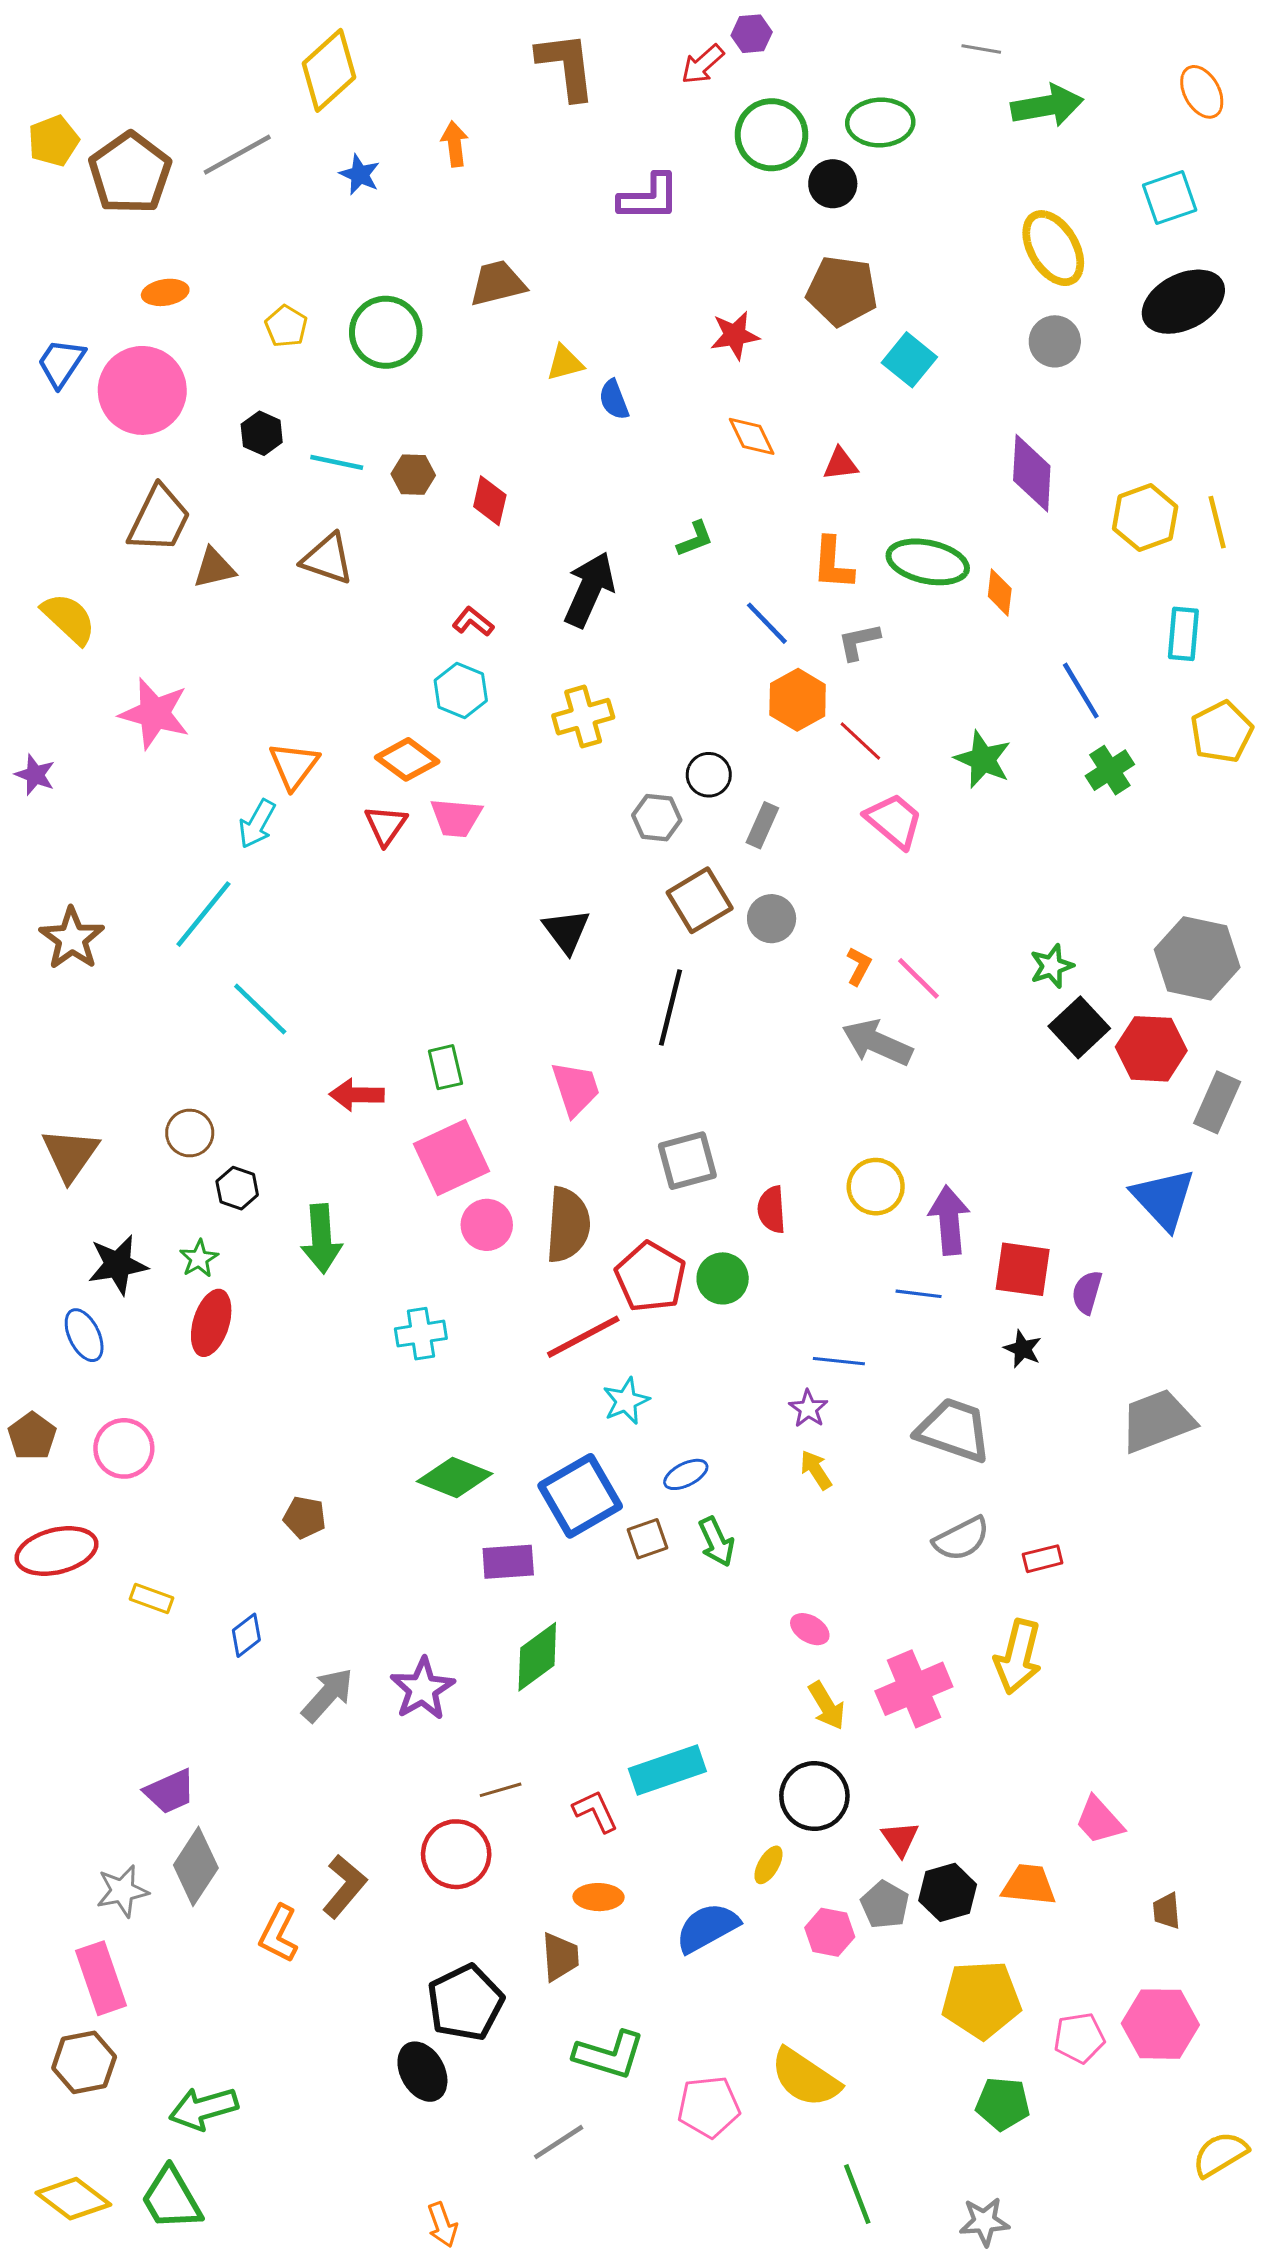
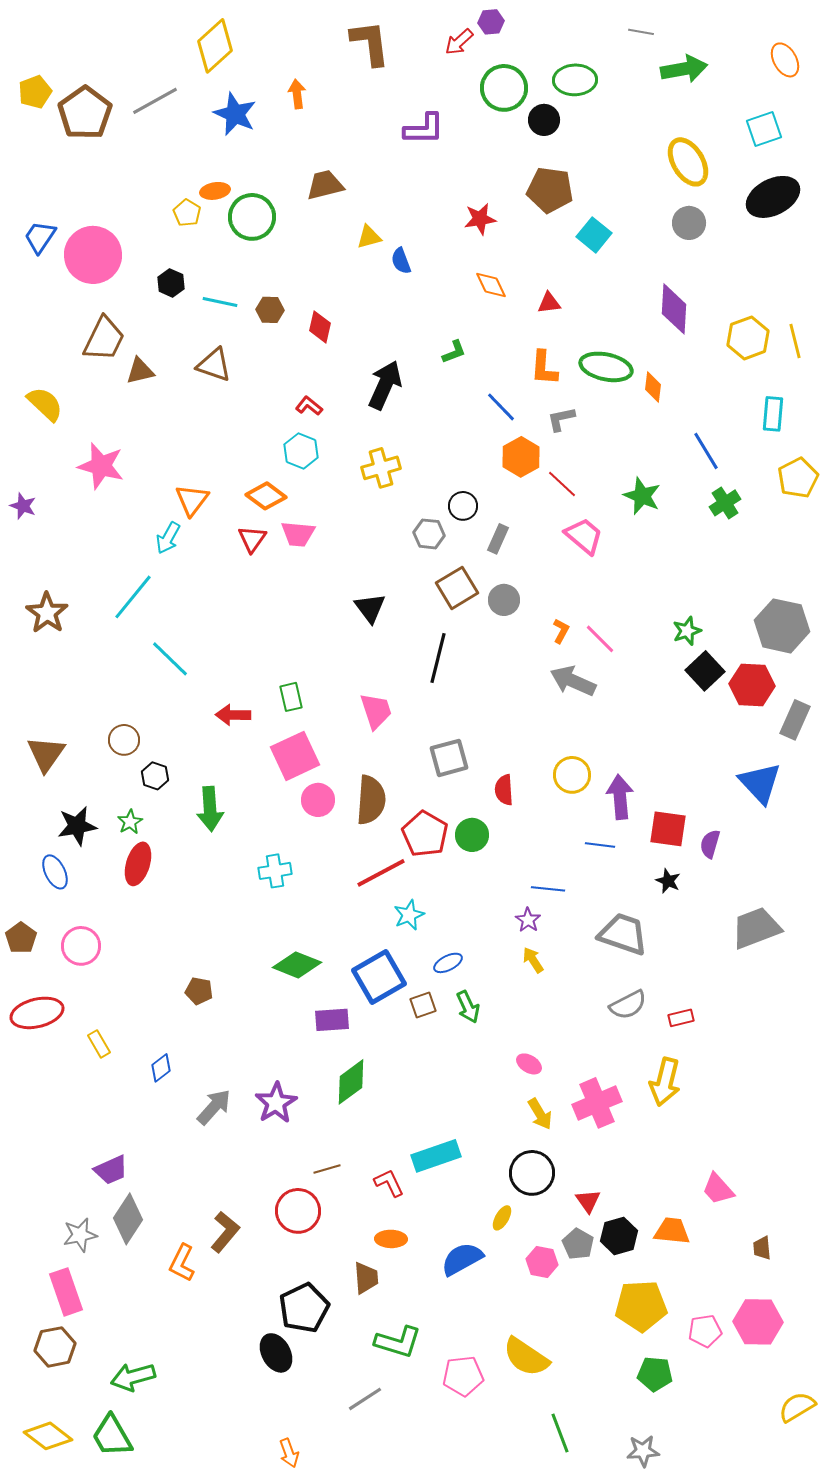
blue star: (360, 175) -> (235, 114), size x1.6
orange ellipse: (165, 292) -> (215, 191), moved
yellow rectangle: (151, 1598) -> (99, 1044), turned 40

